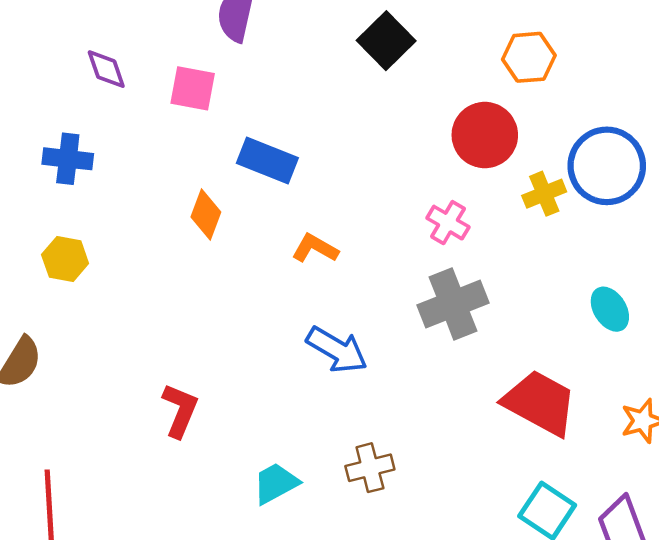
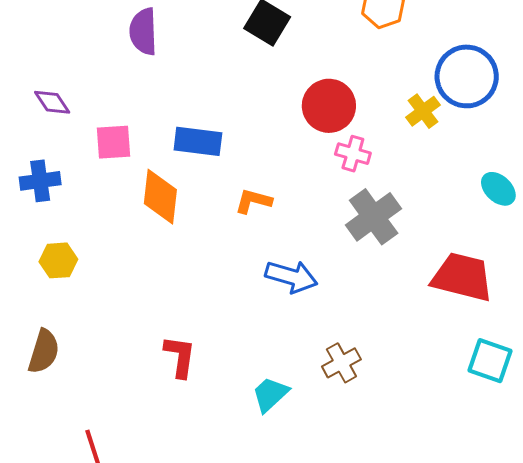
pink square: (193, 88) -> (114, 142), moved
red circle: (485, 135) -> (329, 106), moved
orange diamond: (206, 215) -> (160, 197), size x1.4

